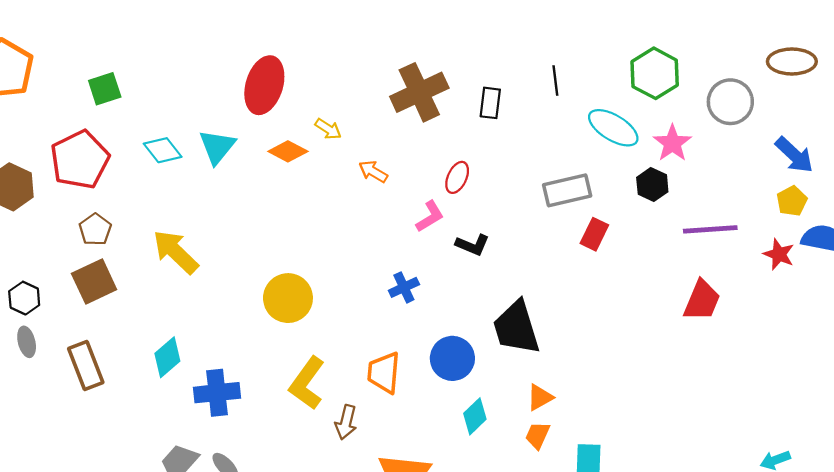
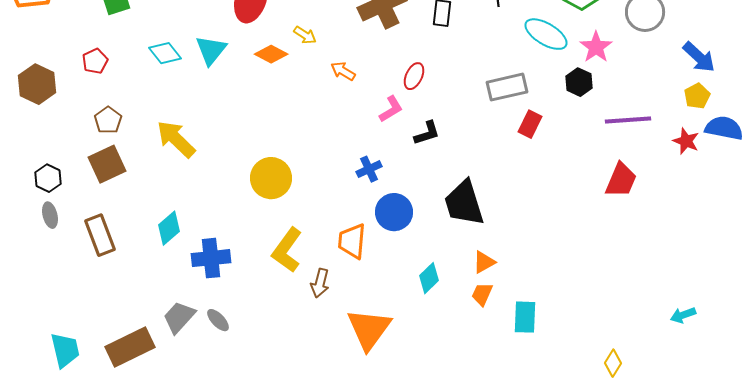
red pentagon: (80, 160) -> (95, 61), size x0.5
black L-shape: (473, 245) -> (427, 133), turned -40
blue circle: (452, 358) -> (394, 212), moved

